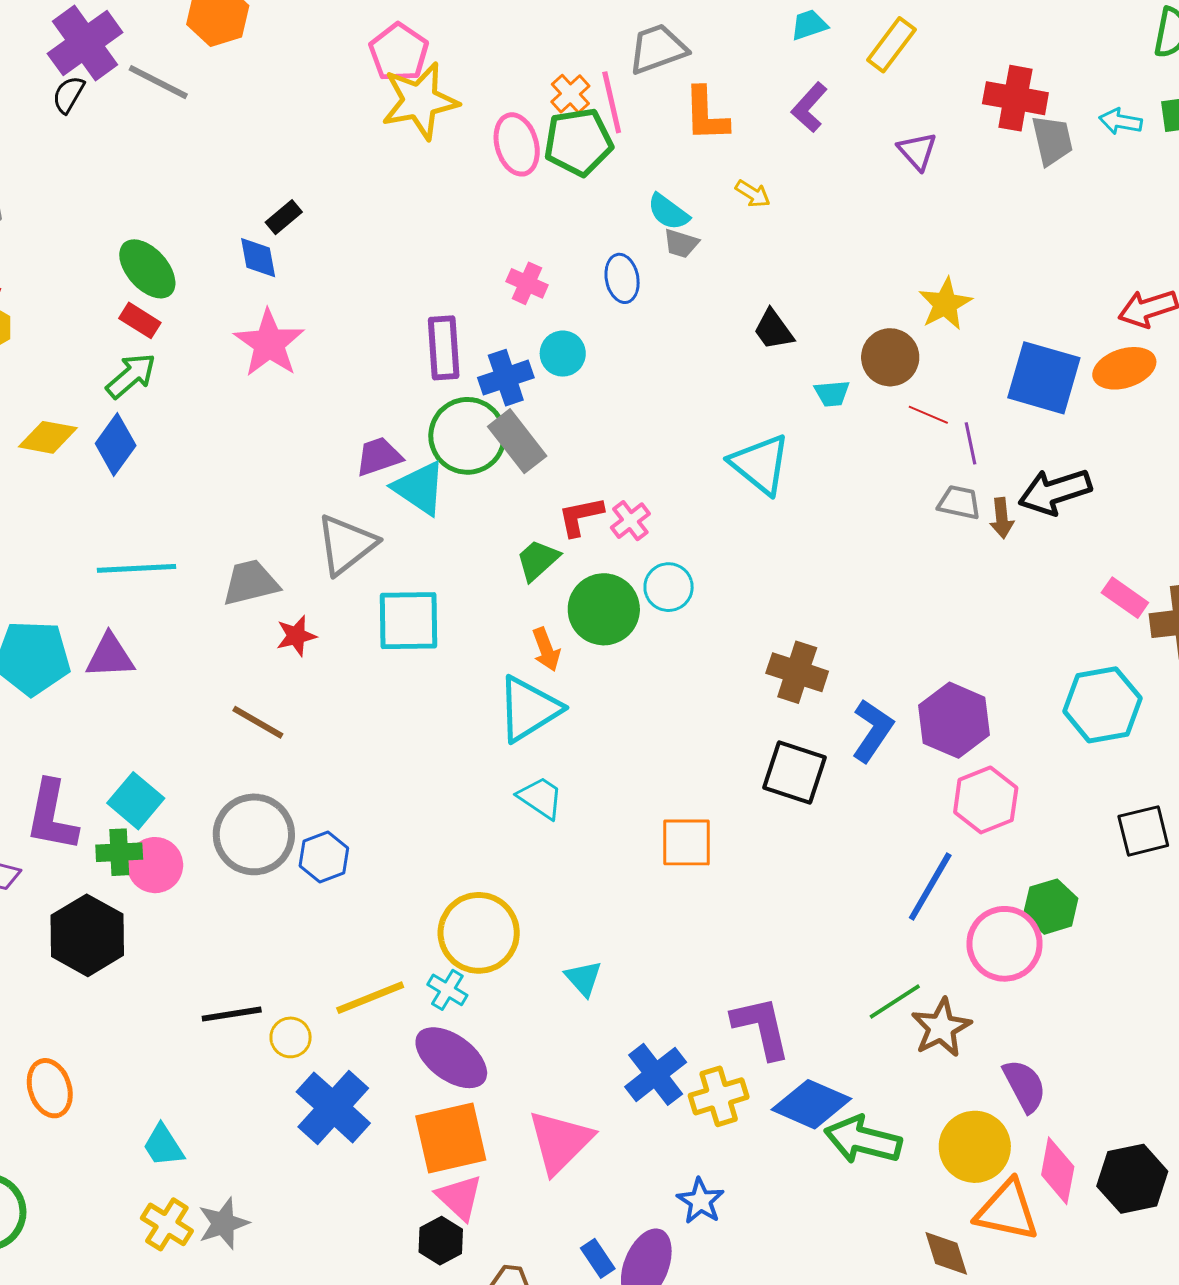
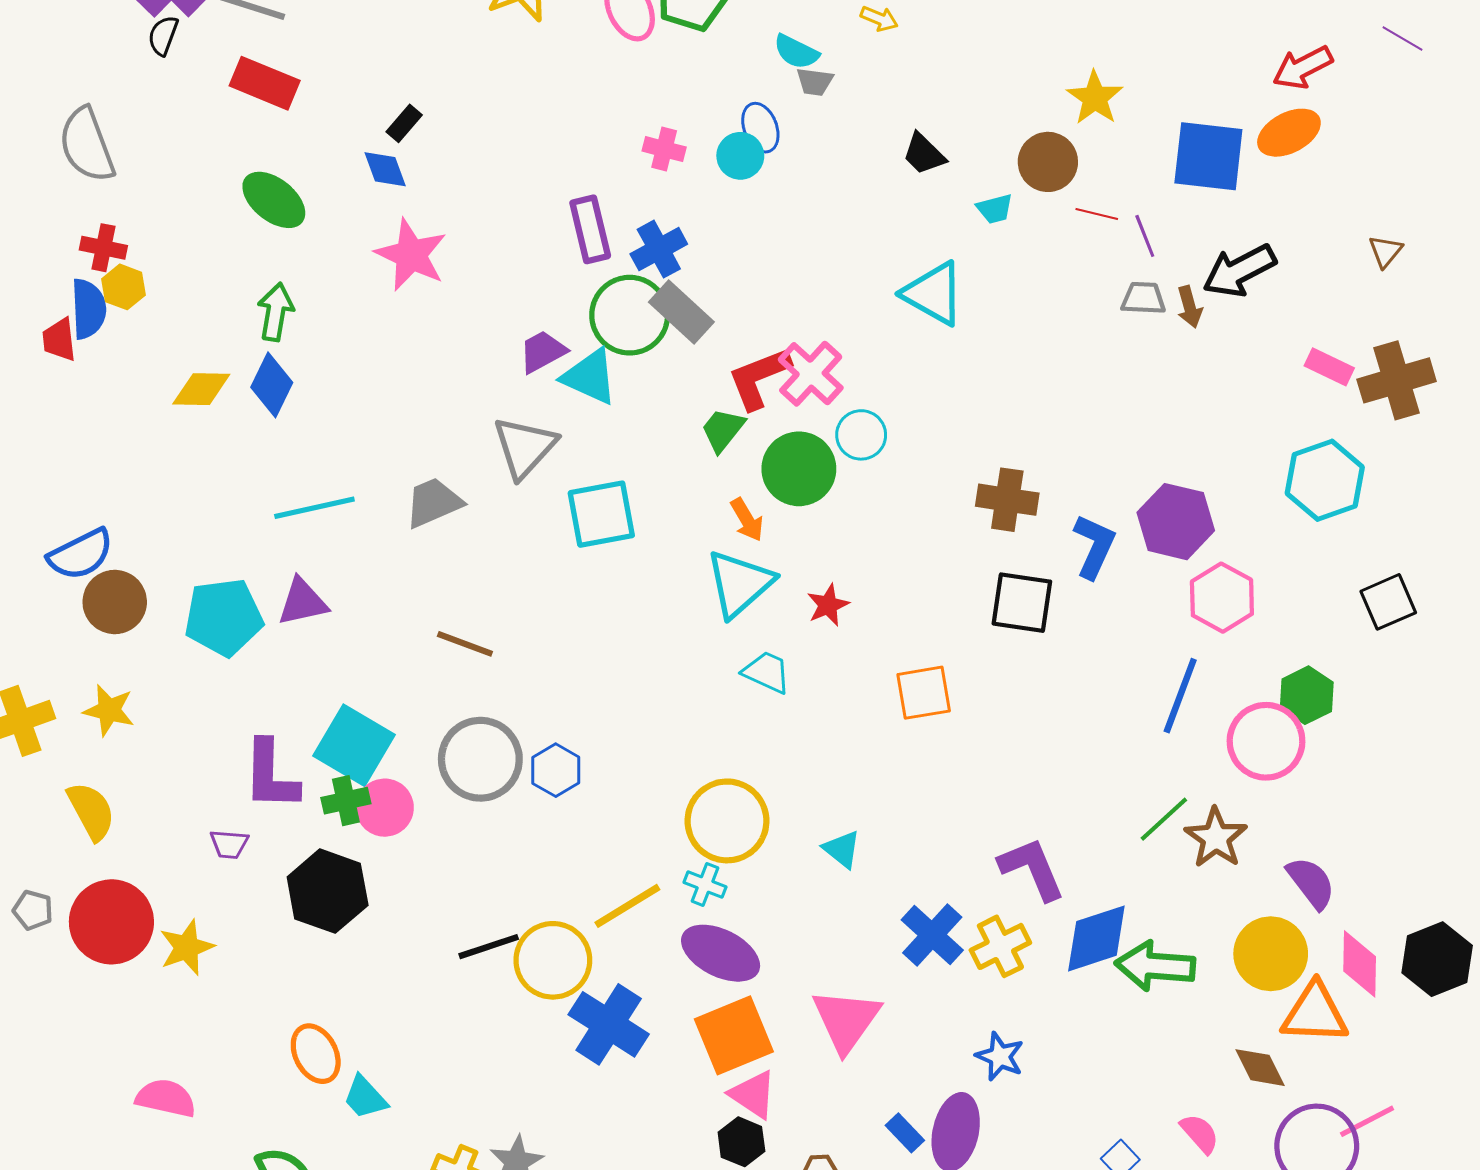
red rectangle: (140, 320) -> (265, 83), moved, size x1.6
cyan circle: (563, 354) -> (740, 156), moved
green arrow: (131, 376) -> (276, 312), turned -30
red L-shape: (581, 516) -> (759, 378), size x1.4
pink cross: (630, 521) -> (811, 374), size x1.6
red star: (296, 636) -> (828, 605), moved
cyan square: (136, 801) -> (354, 745), size x1.4
yellow circle: (291, 1037) -> (553, 960), size x1.8
blue diamond: (811, 1104) -> (1096, 938), turned -32
cyan trapezoid: (163, 1146) -> (365, 1097), moved

